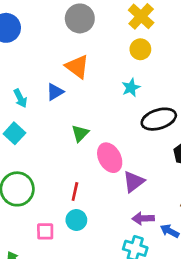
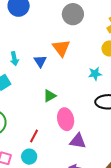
blue triangle: (55, 92) -> (40, 61), turned -48
purple triangle: (134, 182) -> (78, 141), turned 30

